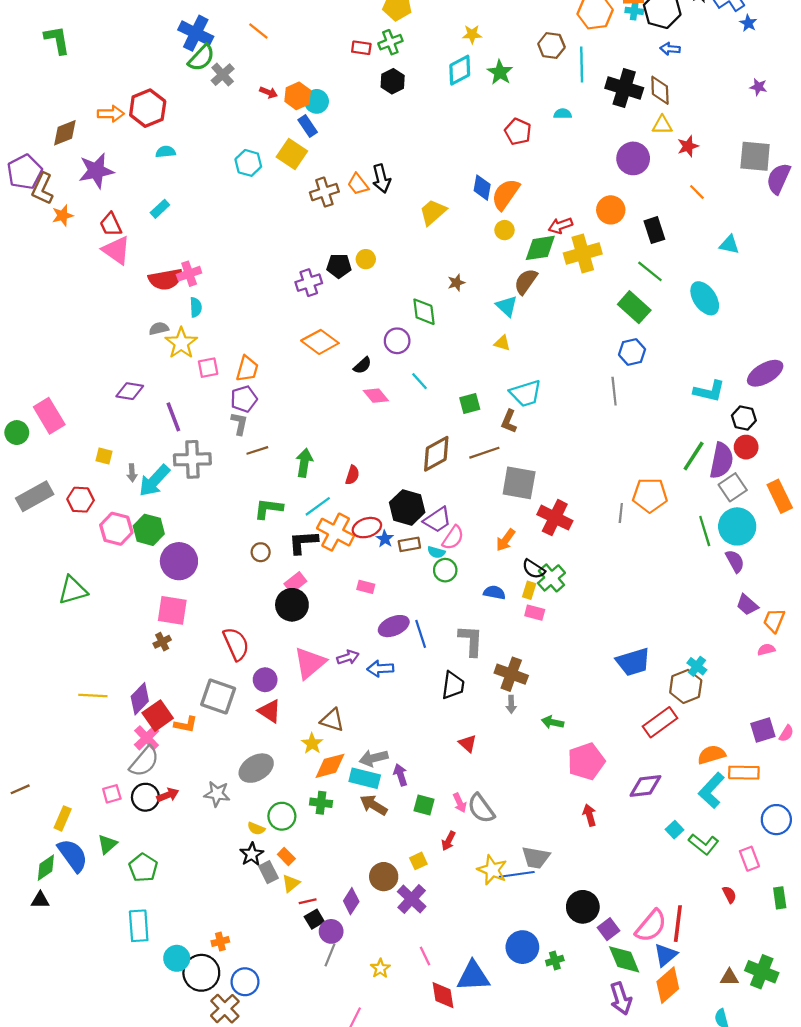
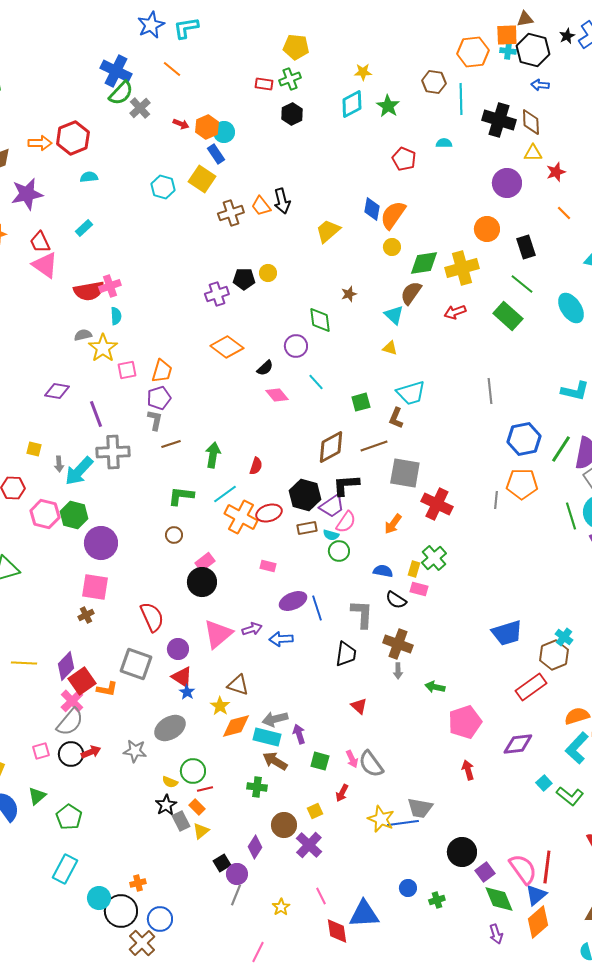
red arrow: (560, 226) -> (455, 312), moved
blue hexagon: (632, 352) -> (524, 439), moved, size x1.4
blue star: (385, 539) -> (187, 692), moved
black L-shape: (303, 542) -> (346, 485), moved
black semicircle: (534, 569) -> (396, 600), moved
green cross: (321, 803) -> (257, 787), moved
red line: (308, 901) -> (205, 789), moved
cyan rectangle: (139, 926) -> (65, 869), turned 32
pink semicircle: (651, 926) -> (523, 869), turned -76
blue circle: (522, 947) -> (408, 888), size x0.6
purple arrow: (621, 999) -> (496, 934), size x0.7

